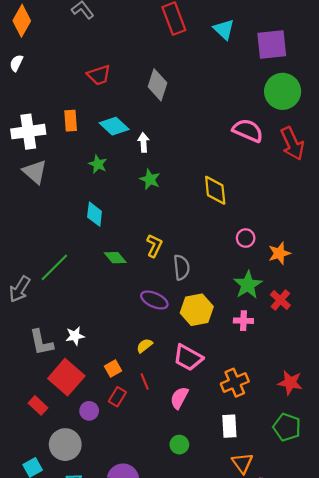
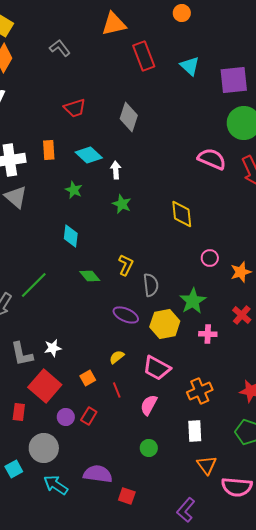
green star: (248, 285) -> (193, 301), moved
red rectangle: (117, 397) -> (89, 416), moved
red rectangle: (38, 405) -> (19, 412), turned 54

